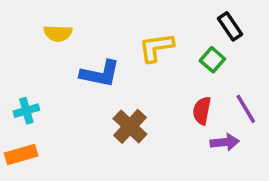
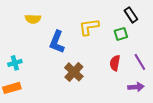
green square: (212, 60) -> (121, 34), turned 32
blue L-shape: (100, 74) -> (57, 42), turned 100
purple arrow: (225, 142) -> (136, 87), moved

